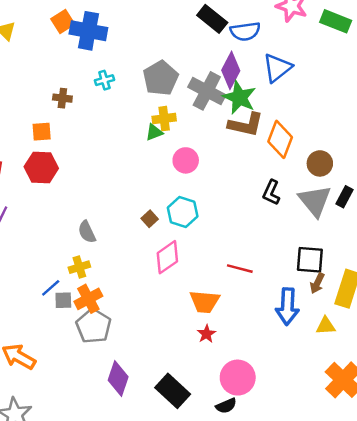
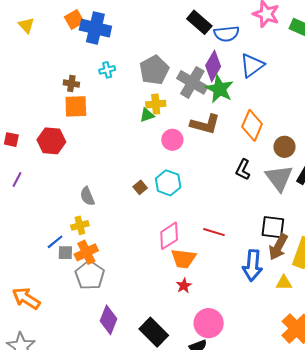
brown L-shape: (246, 125) -> (205, 124), moved
orange square: (42, 132) -> (76, 106), moved, size x1.4
pink diamond: (167, 257) -> (169, 236), moved
brown arrow: (317, 283) -> (278, 247), size x1.5

